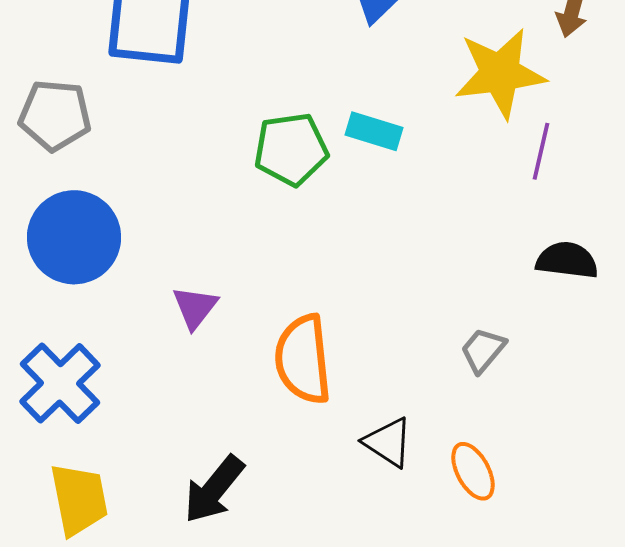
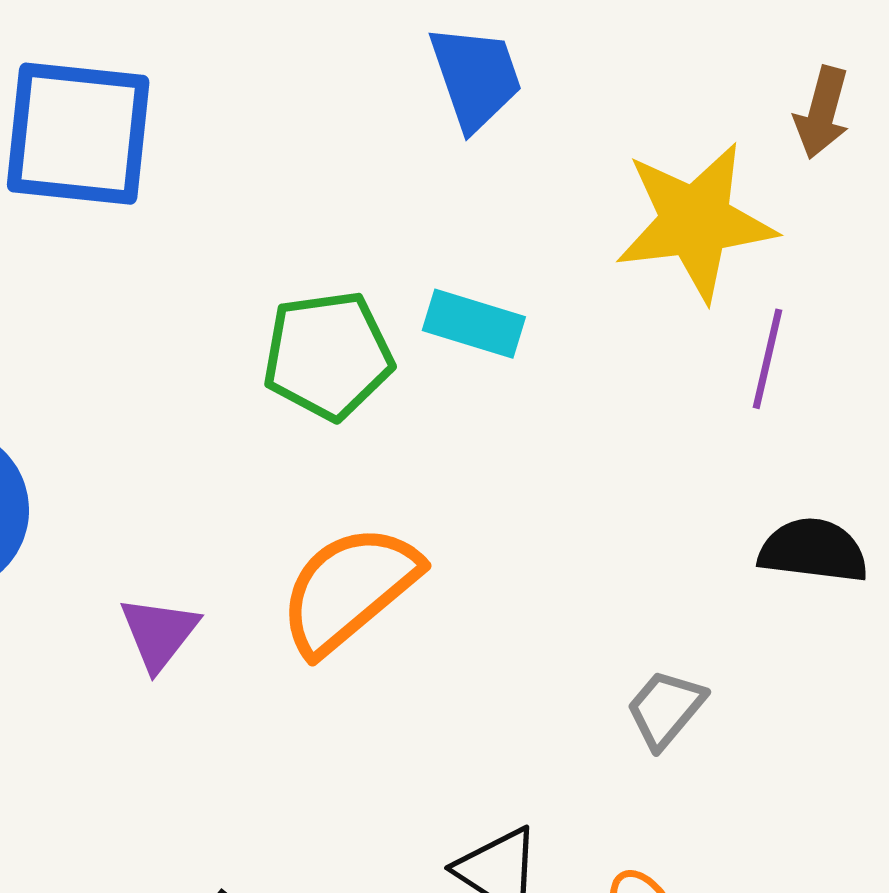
orange semicircle: (303, 359) -> (349, 589), moved, turned 56

